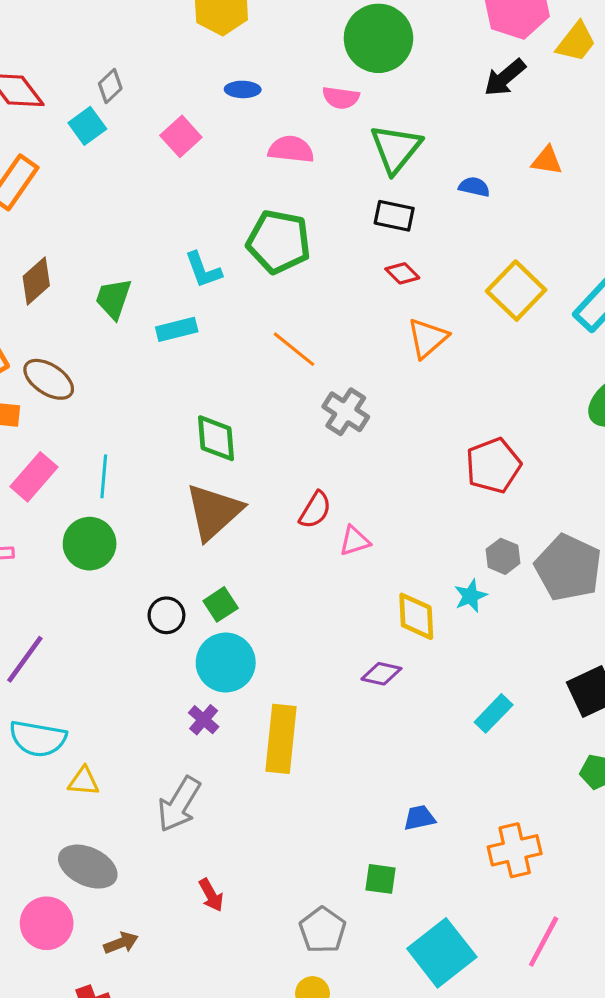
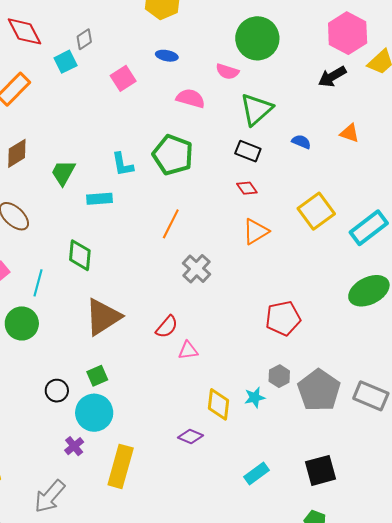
orange line: (294, 349) -> (171, 224), turned 68
green diamond: (216, 438) -> (80, 255), moved
black circle: (166, 615) -> (57, 391), moved

